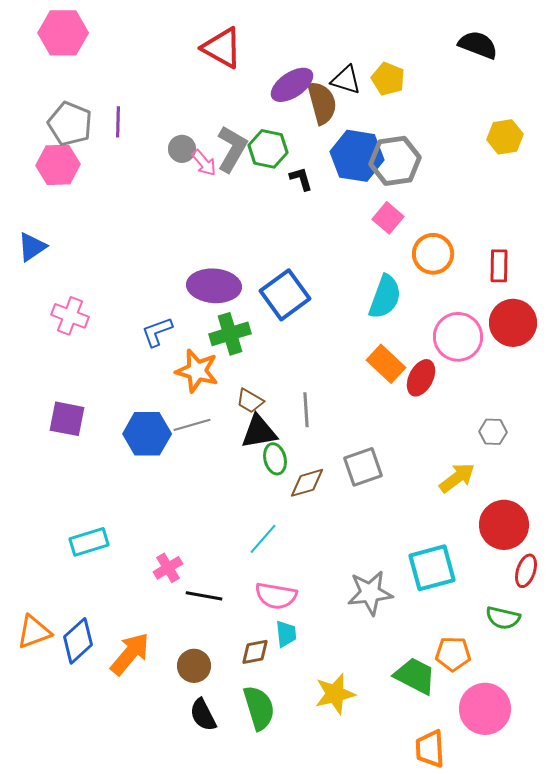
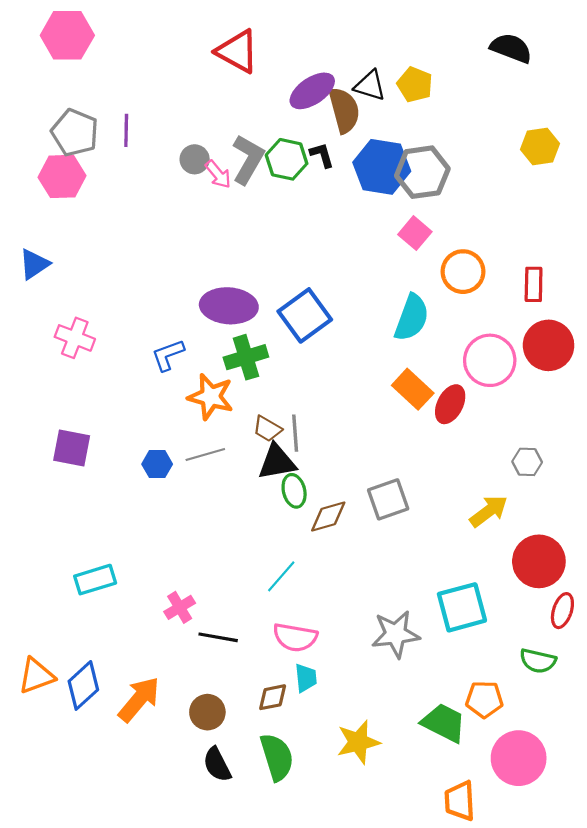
black L-shape: (301, 179) -> (322, 155), moved
gray line: (306, 410) -> (295, 433), moved
blue hexagon: (147, 434) -> (157, 464), size x0.6

